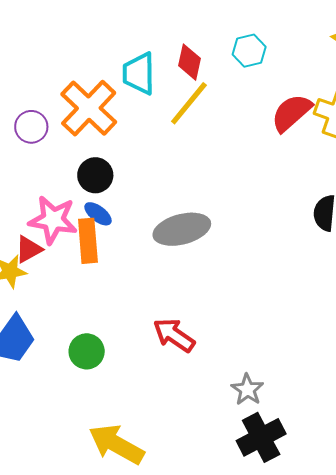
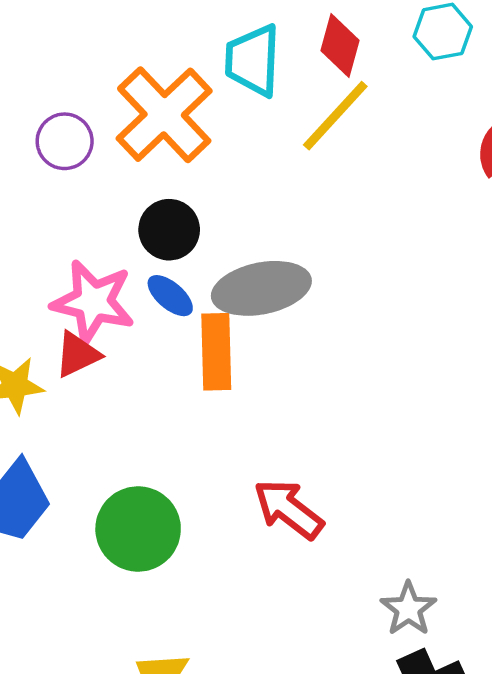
gray ellipse: (182, 229) -> (261, 288), moved
orange rectangle: (88, 241) -> (216, 352), moved
red triangle: (29, 249) -> (77, 354), moved
green circle: (87, 351) -> (138, 529), size x1.4

